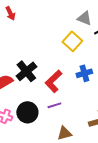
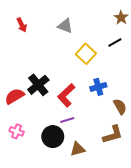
gray triangle: (84, 18) -> (65, 26), moved
black circle: (27, 112) -> (53, 137), moved

